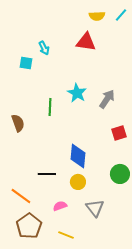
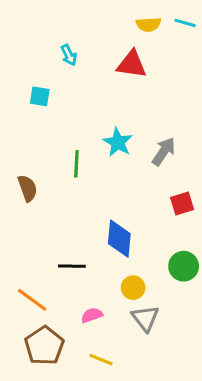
cyan line: (121, 15) -> (185, 23), turned 64
cyan arrow: (44, 48) -> (69, 55), moved
yellow circle: (78, 182) -> (133, 288), moved

